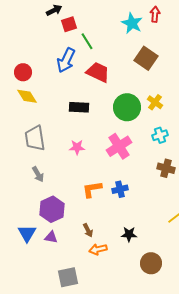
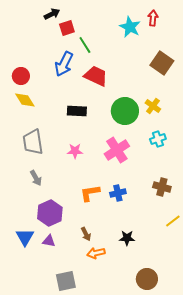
brown square: (146, 58) -> (162, 63), moved
brown cross: (166, 168) -> (162, 187), moved
brown circle: (151, 263) -> (147, 279), moved

